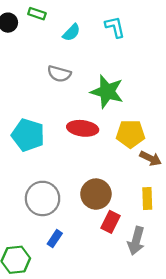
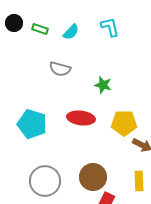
green rectangle: (37, 14) -> (40, 29), moved
green star: (107, 92) -> (103, 85), size x0.6

